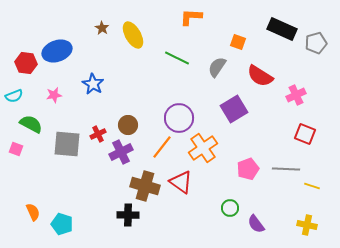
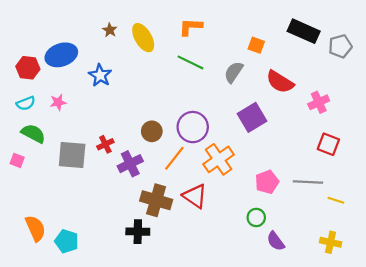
orange L-shape: (191, 17) -> (191, 27), moved
blue star: (93, 84) -> (100, 75), moved
cyan semicircle: (14, 96) -> (26, 103), moved
brown circle: (128, 125) -> (152, 131), moved
green circle: (230, 208) -> (256, 218), moved
orange semicircle: (33, 212) -> (35, 228), size x1.4

